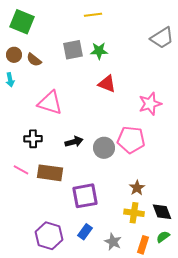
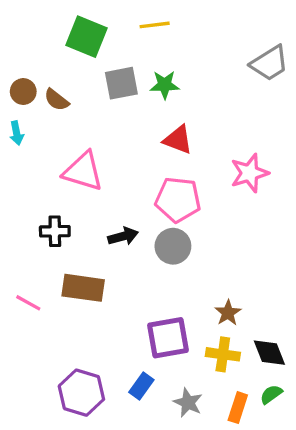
green square: (22, 22) -> (86, 37), moved
pink pentagon: (131, 140) -> (178, 200), moved
pink line: (21, 170) -> (28, 303), moved
purple square: (85, 196) -> (168, 338), moved

